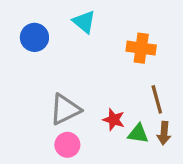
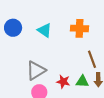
cyan triangle: (84, 22) -> (44, 30), moved
red star: (114, 120) -> (63, 82), moved

